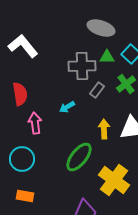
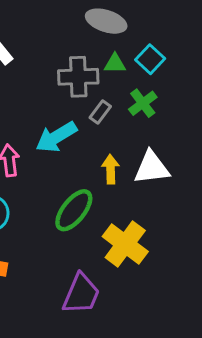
cyan arrow: (67, 107) -> (56, 137), size x1.8

